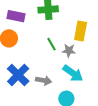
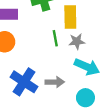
yellow rectangle: (81, 31) -> (70, 17), moved
green line: (52, 44) -> (55, 38), turned 32

